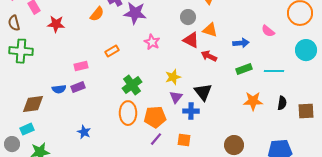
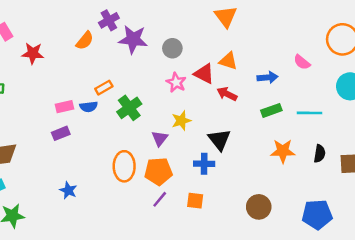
gray circle: (188, 17) -> (172, 48), moved
pink star: (152, 42) -> (176, 83), moved
green cross: (132, 85) -> (129, 108), moved
blue semicircle: (59, 89) -> (89, 107), moved
purple triangle: (176, 97) -> (160, 138), moved

